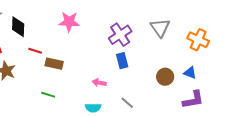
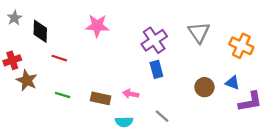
brown rectangle: (54, 64) -> (101, 98), moved
green line: (48, 95) -> (63, 95), moved
purple L-shape: (193, 100) -> (250, 102), moved

